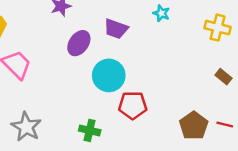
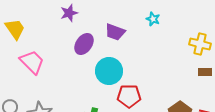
yellow cross: (218, 28) -> (200, 44), moved
brown rectangle: (224, 77) -> (205, 72), turned -40

